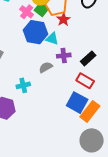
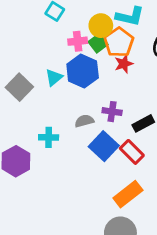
pink cross: (27, 12) -> (78, 41), turned 32
cyan triangle: (52, 39) -> (54, 78), moved, turned 48
blue square: (77, 103) -> (104, 146), moved

